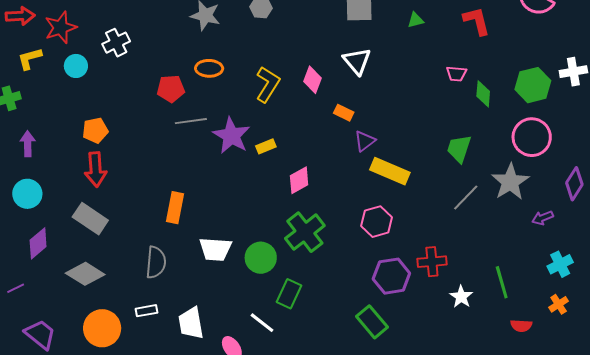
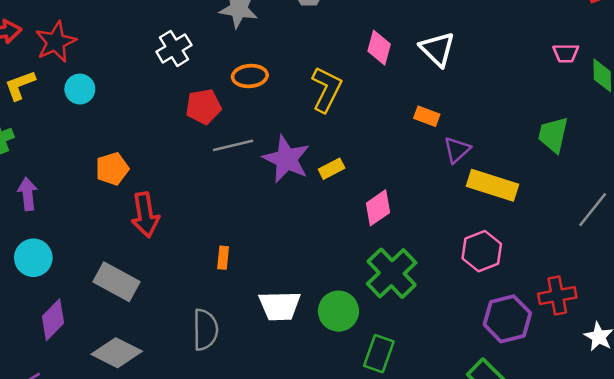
white cross: (116, 43) -> (174, 48), moved
pink diamond: (313, 80) -> (379, 48), moved
green trapezoid: (459, 149) -> (553, 135), moved
red arrow: (96, 169) -> (145, 215), moved
orange rectangle: (175, 208) -> (223, 258), size x0.6

